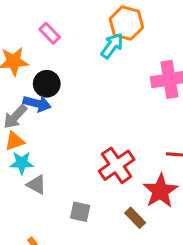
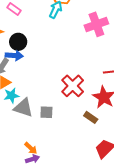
gray triangle: (36, 185) -> (23, 108), size x1.5
gray square: (80, 212) -> (46, 112), moved

